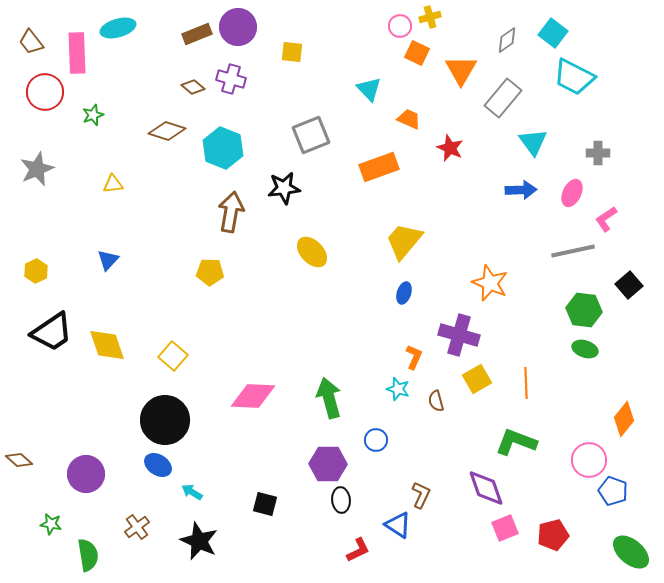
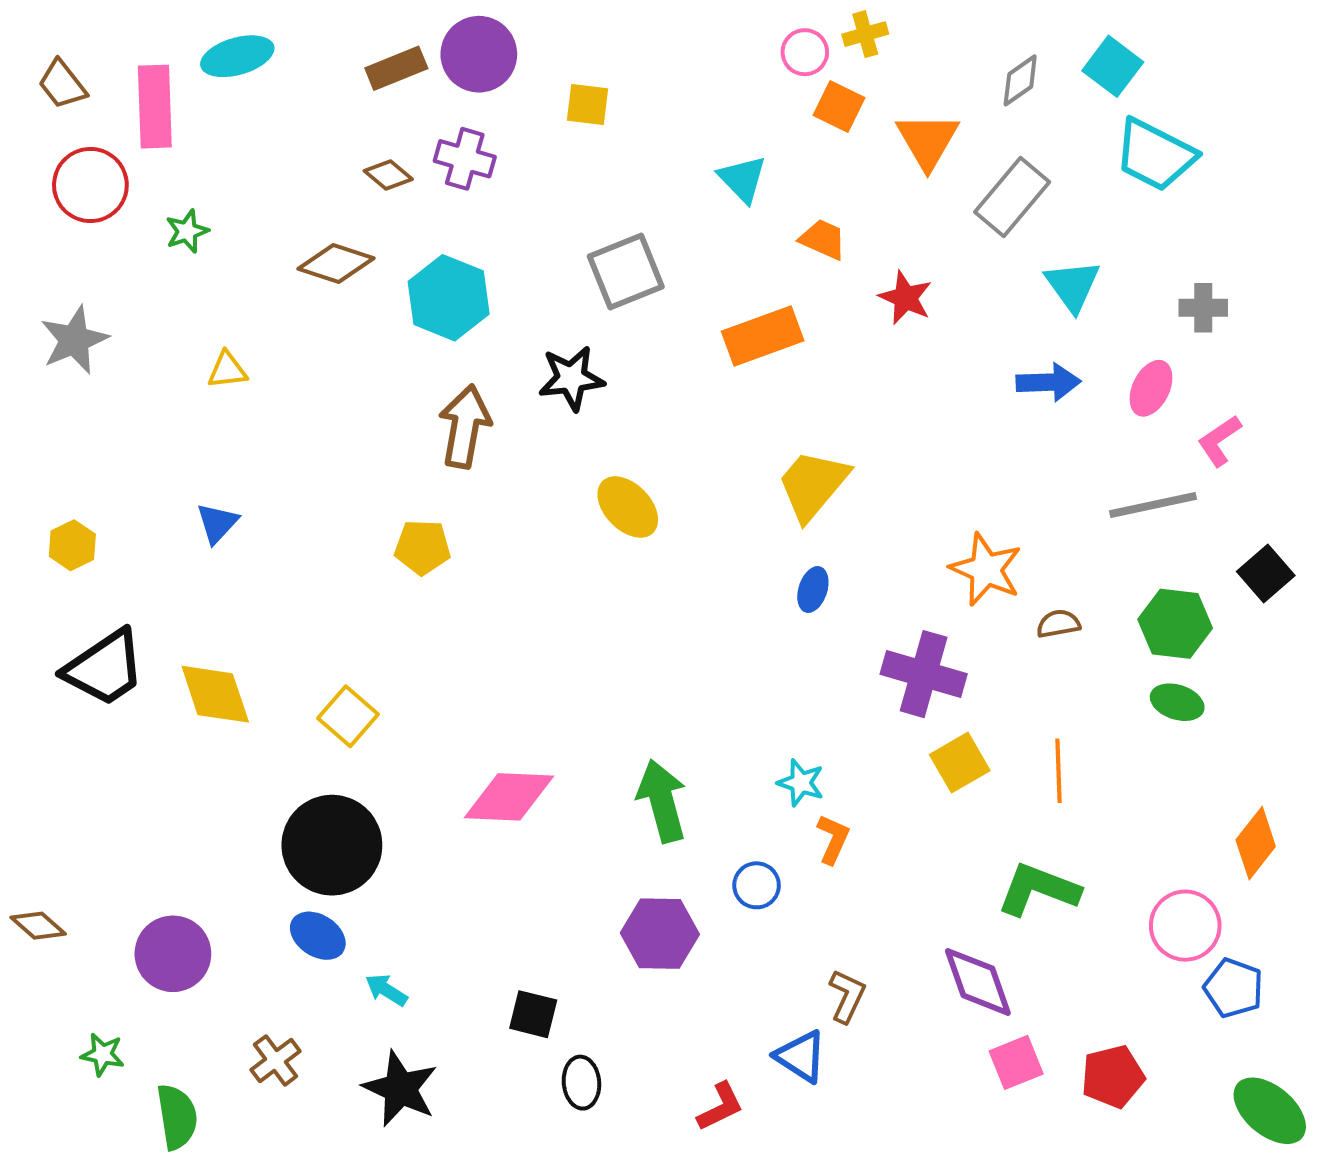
orange L-shape: (414, 357) -> (833, 839), moved
brown semicircle: (436, 401) -> (1058, 624), moved, turned 95
black ellipse: (341, 500) -> (581, 1083), moved

